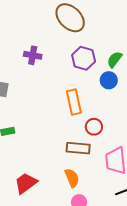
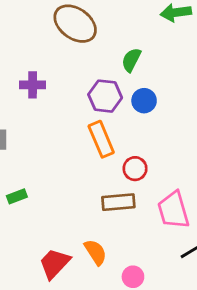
purple hexagon: (84, 58) -> (105, 96), moved
green semicircle: (115, 59) -> (131, 60), moved
orange semicircle: (72, 178) -> (96, 252), moved

